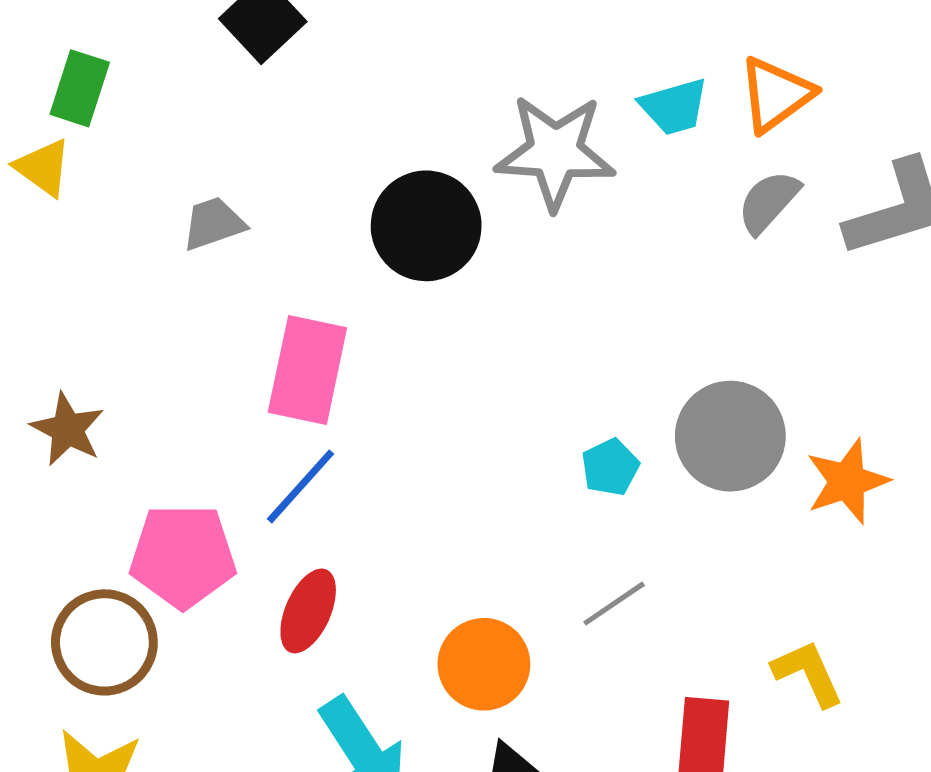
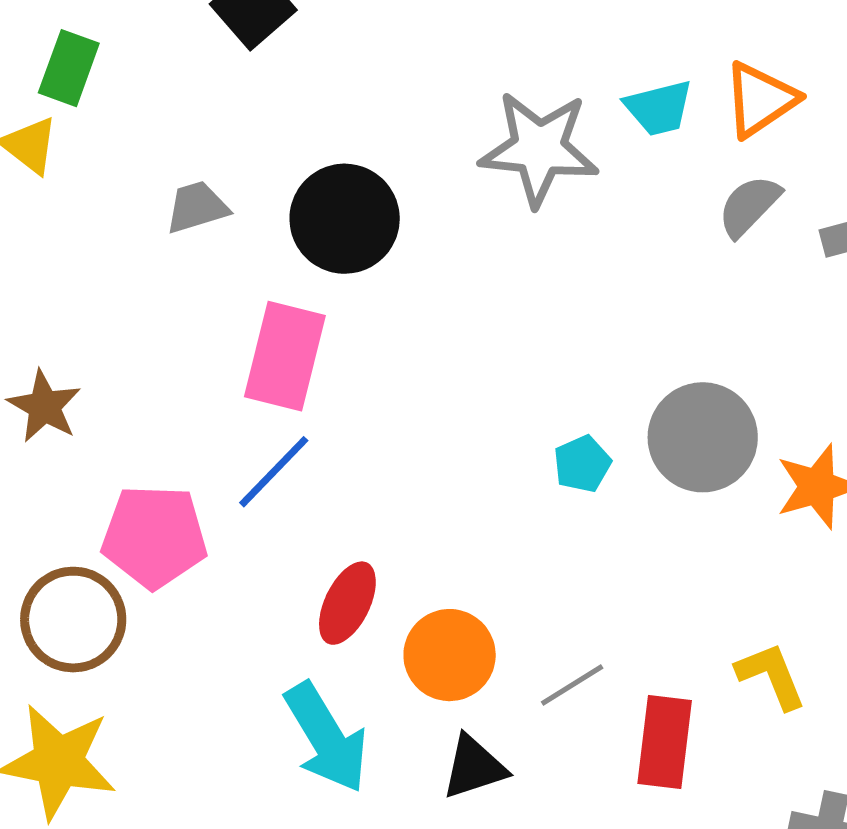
black circle: (426, 226) -> (345, 219), moved
gray line: (614, 604) -> (572, 685), moved
red ellipse: (308, 611) -> (347, 603), moved

